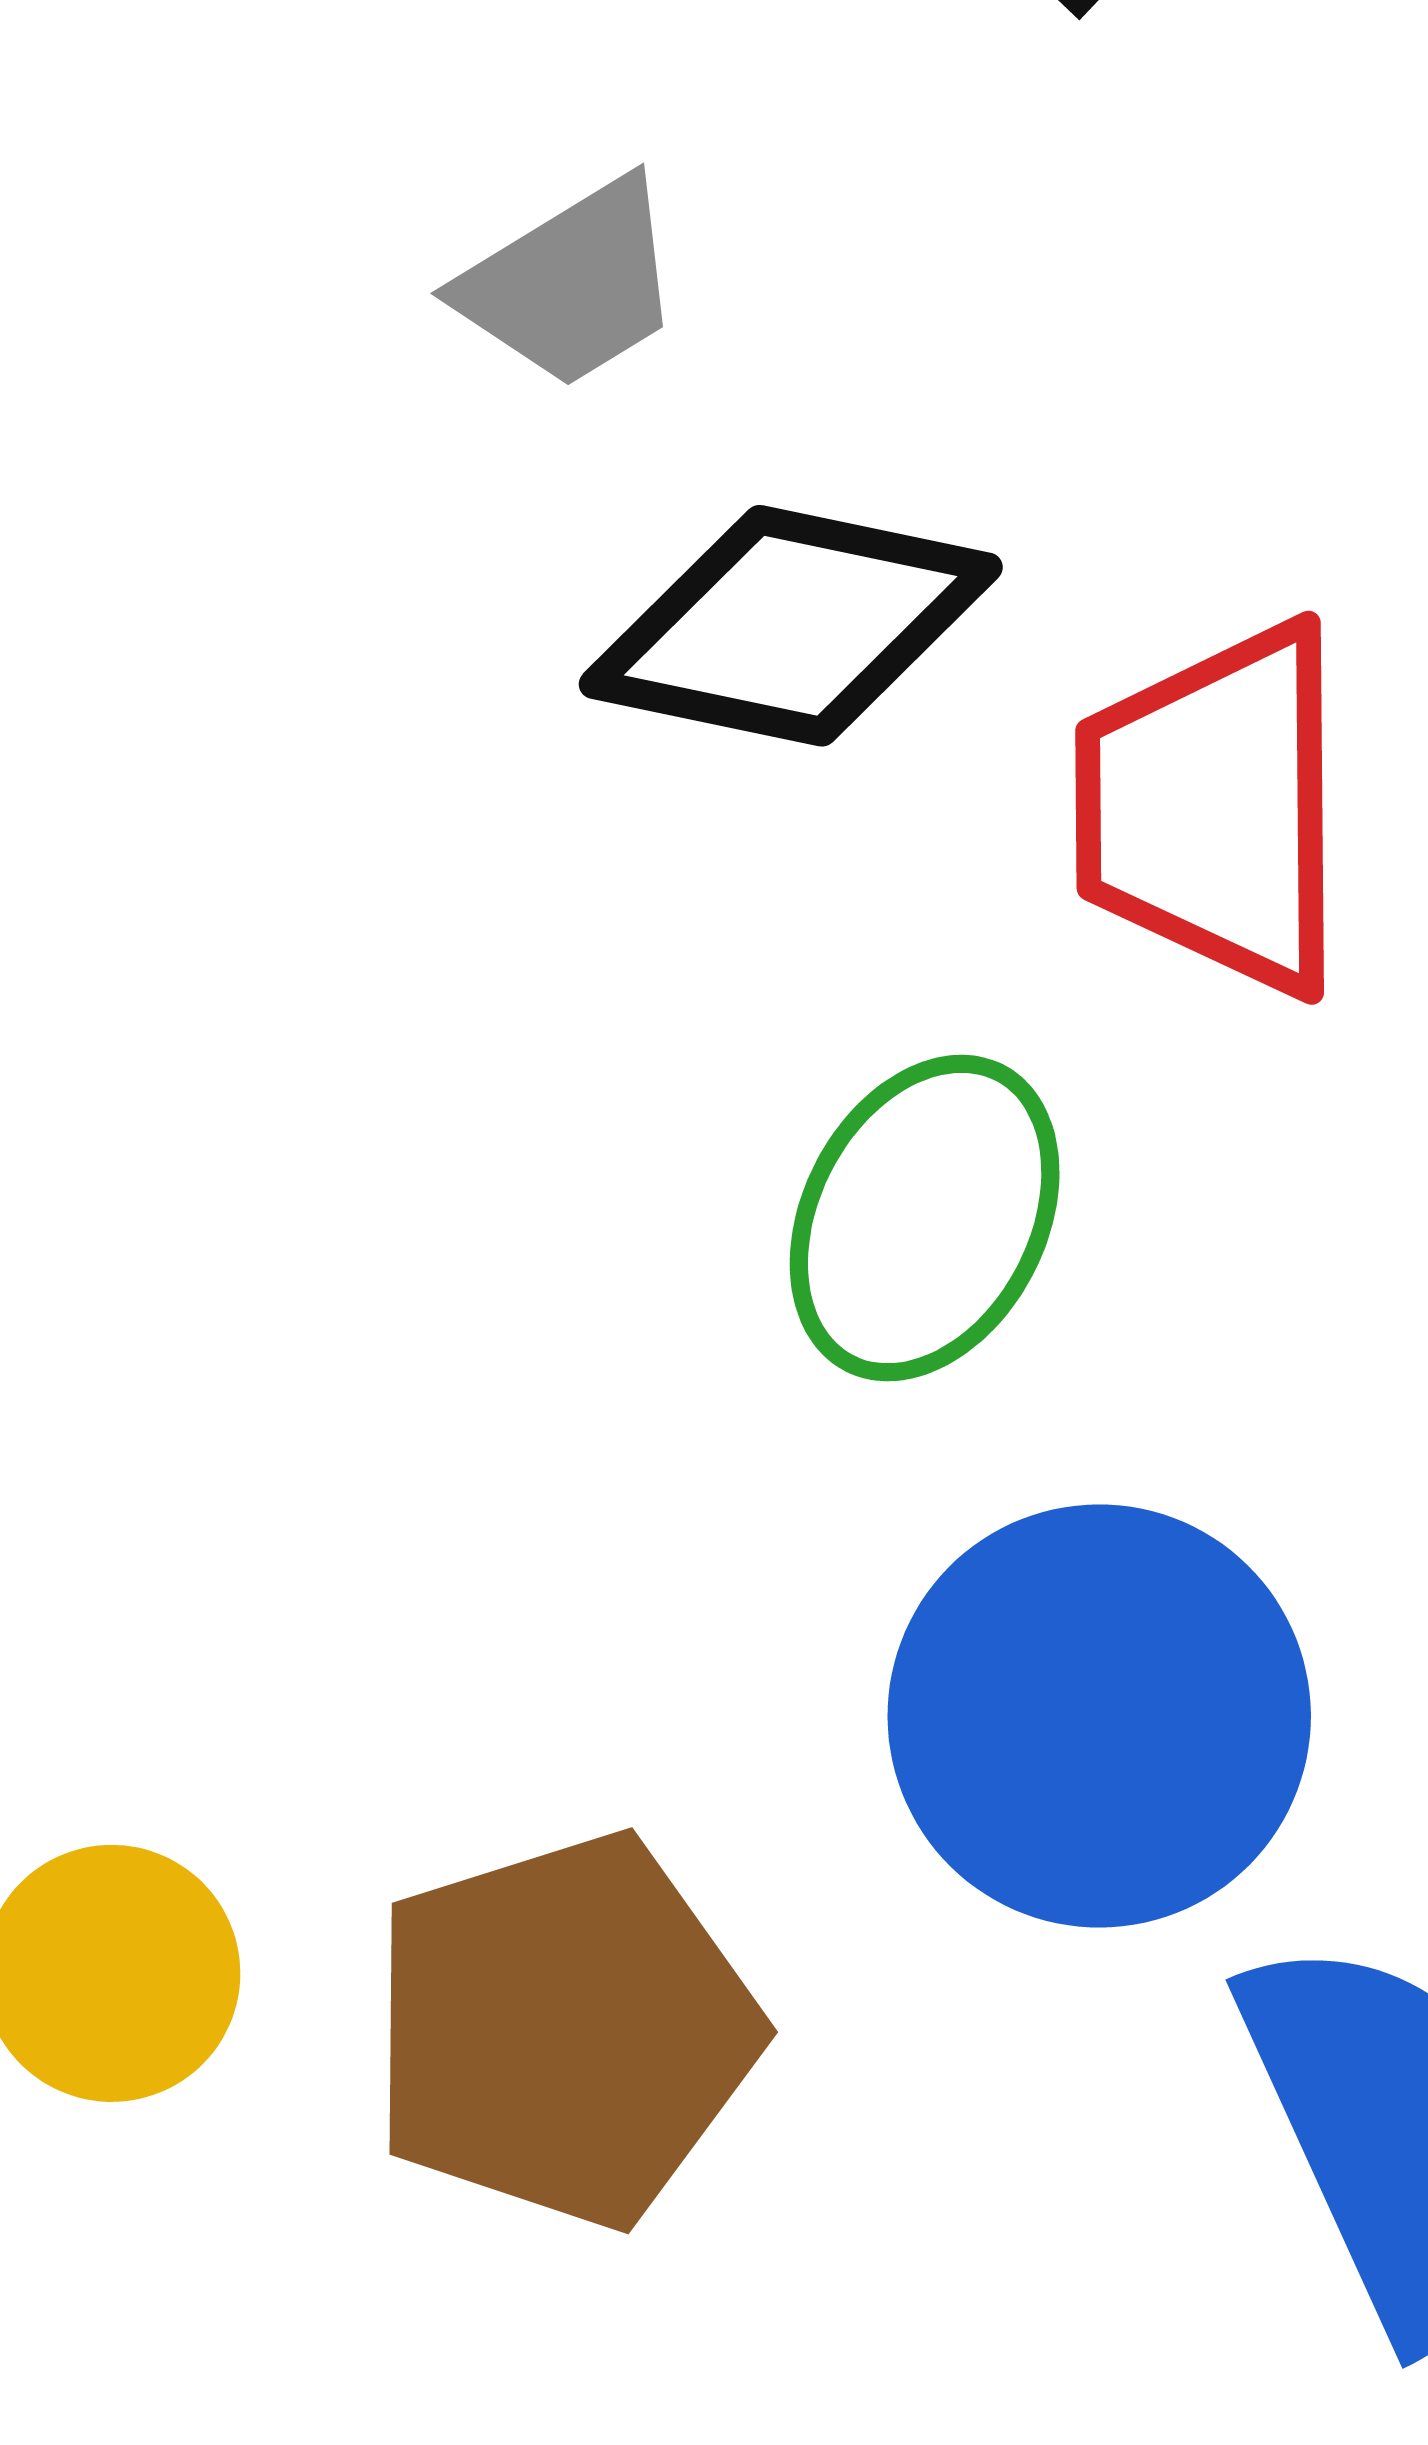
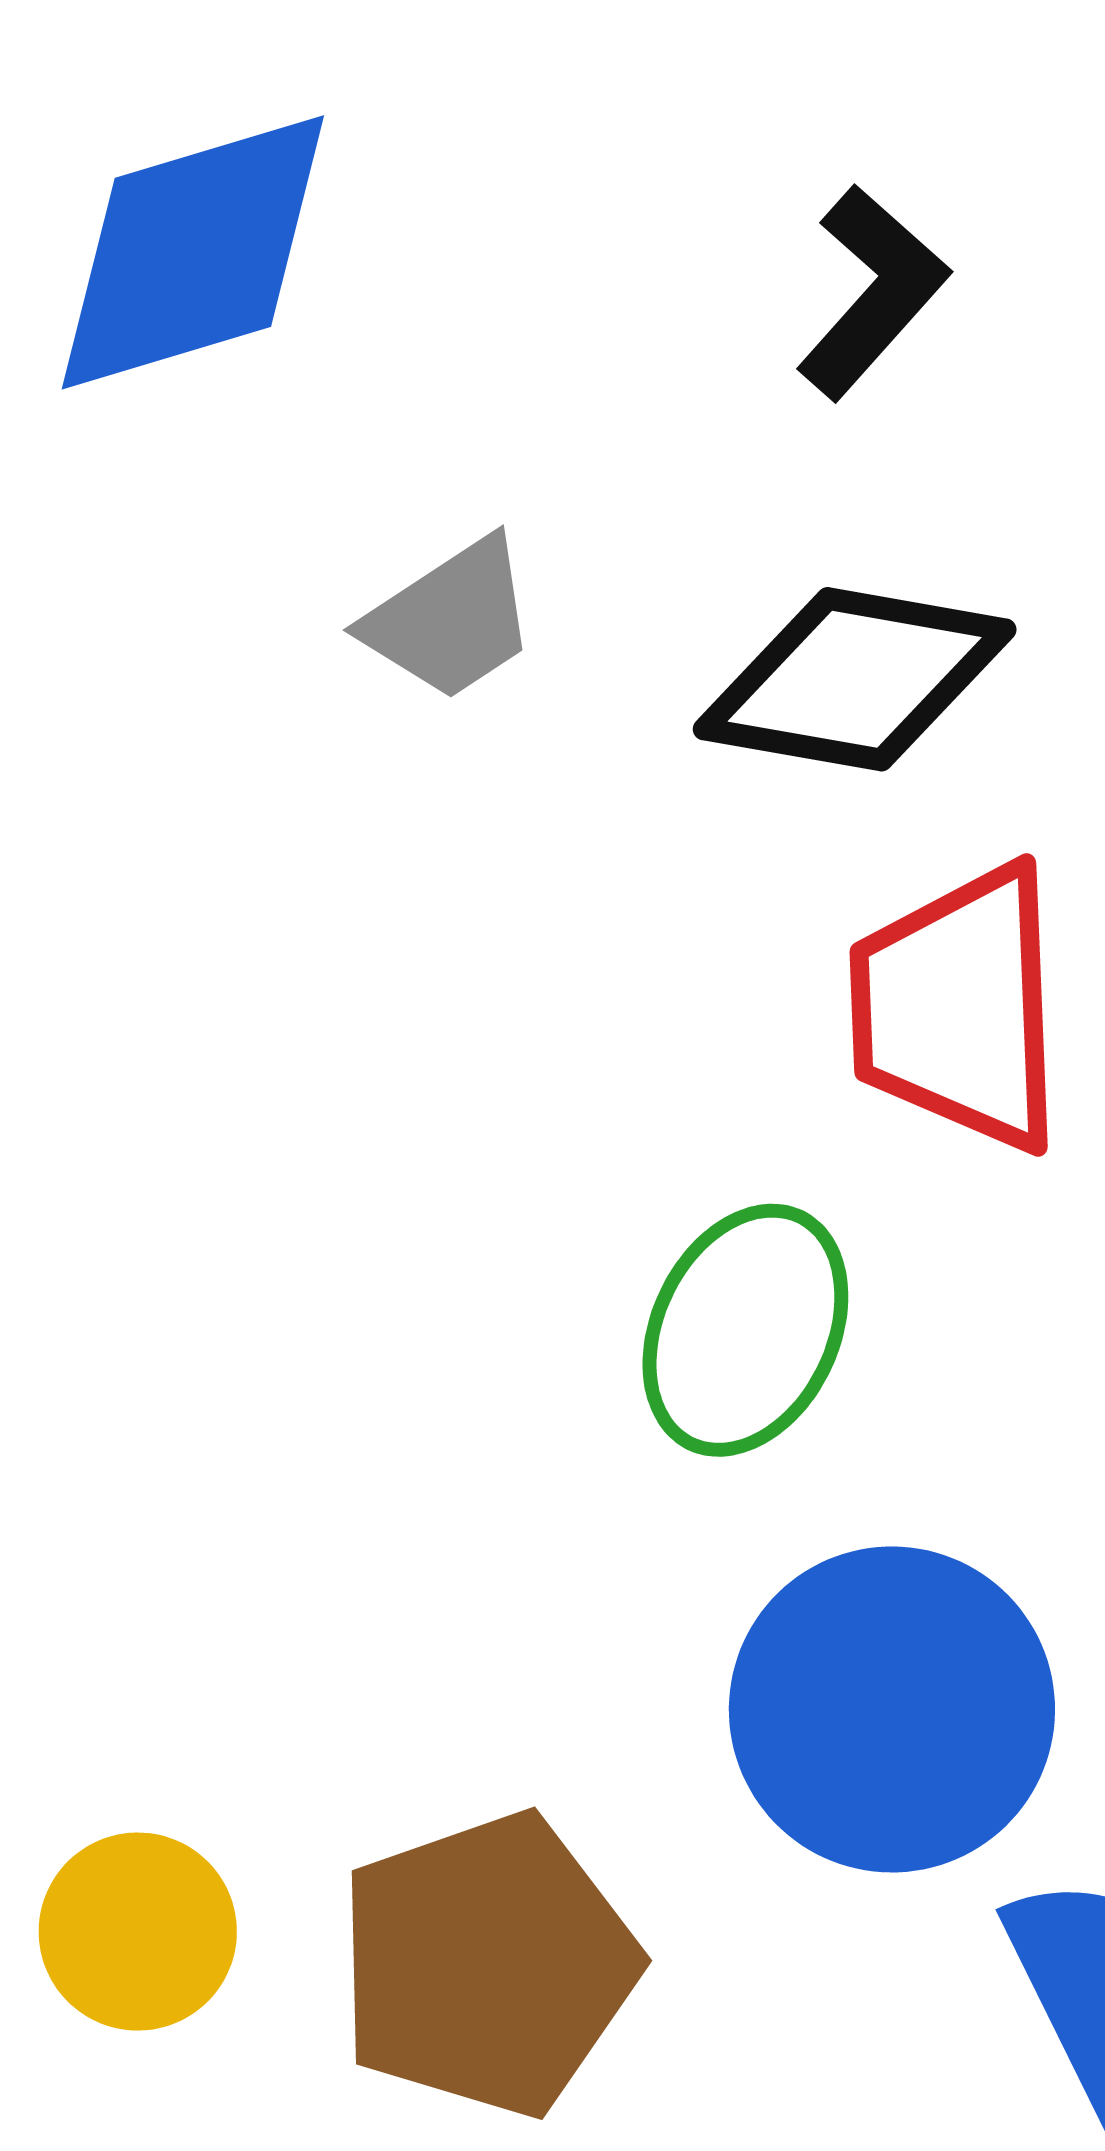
black diamond: (791, 626) -> (855, 679), moved

